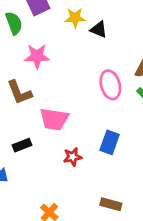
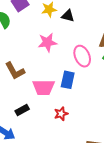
pink star: (37, 56) -> (47, 42), moved
blue rectangle: (110, 142) -> (68, 80), moved

